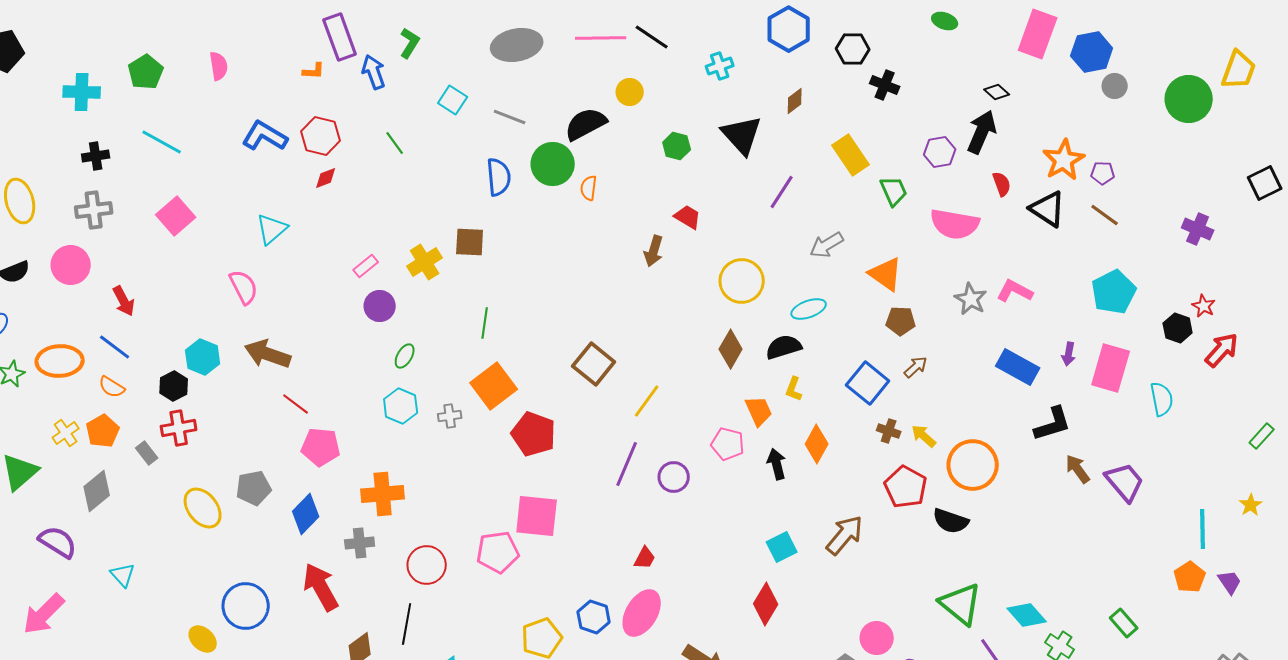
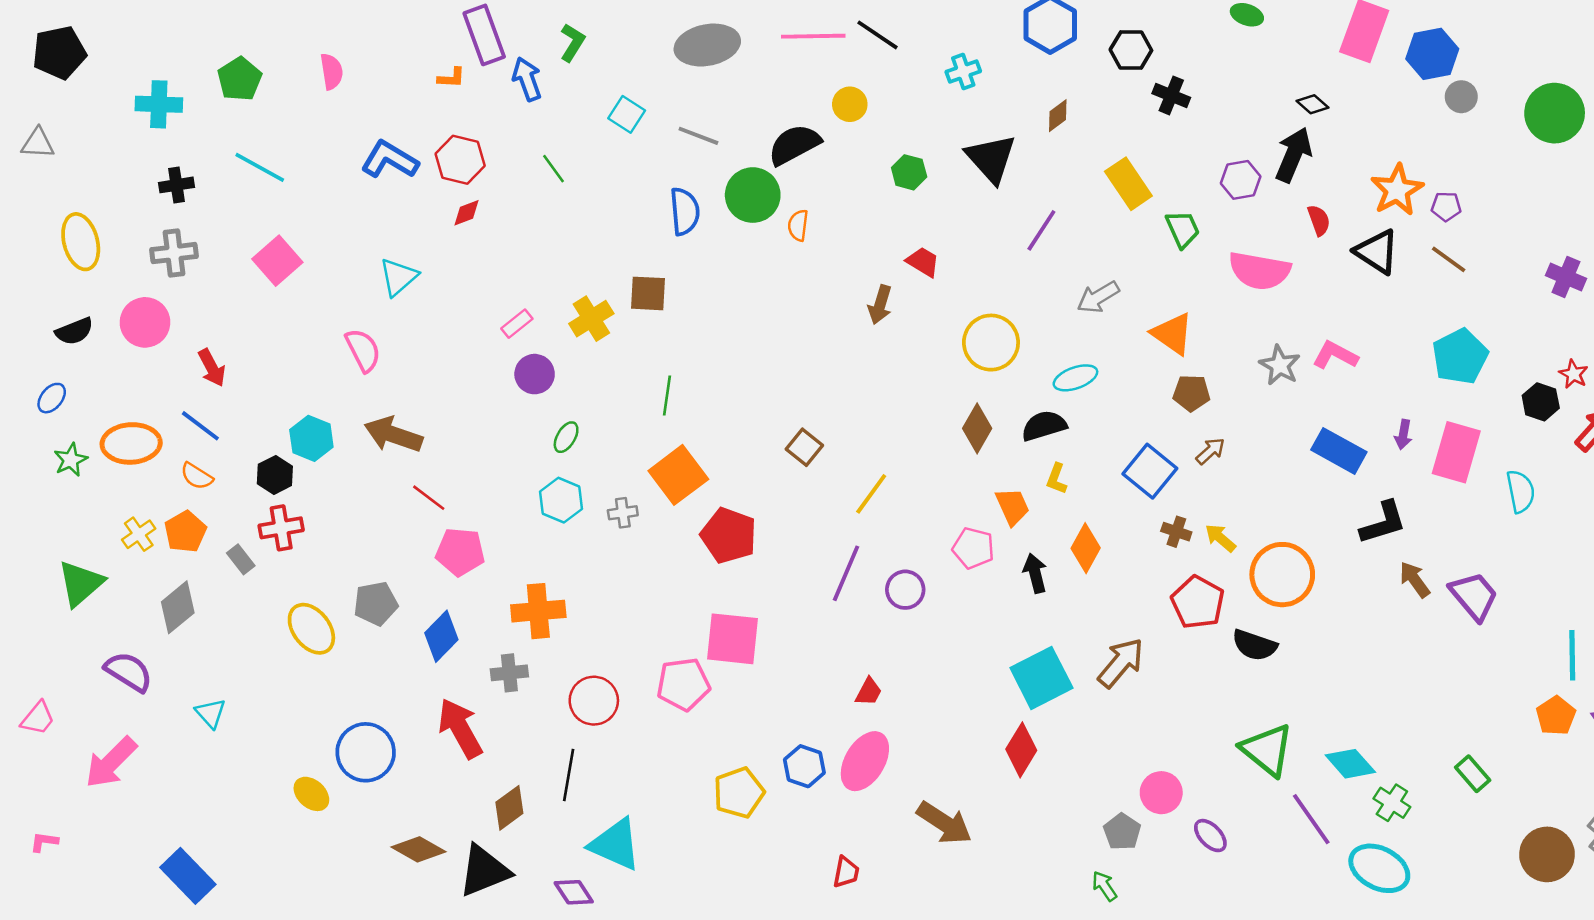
brown square: (594, 364) -> (804, 447), size x0.7
cyan square: (782, 547) -> (1041, 678), size x1.6

